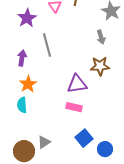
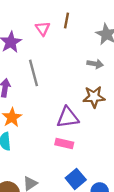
gray arrow: (101, 37) -> (95, 64), turned -64

